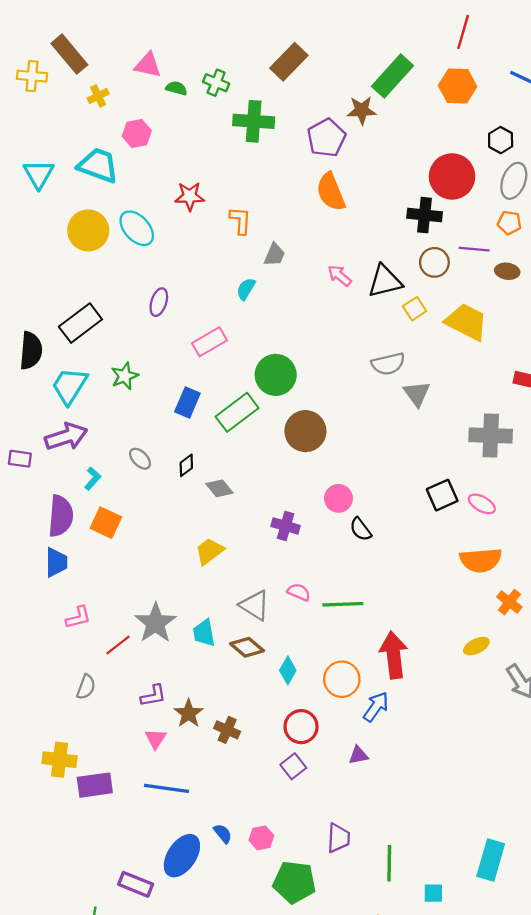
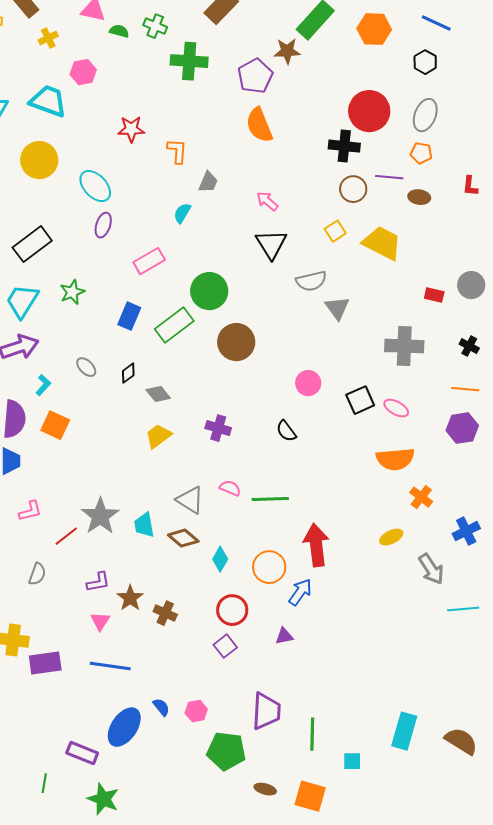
black hexagon: (501, 140) -> (425, 62), moved
cyan ellipse: (137, 228) -> (95, 186), moved
black triangle: (385, 281) -> (271, 244), moved, turned -48
pink circle: (339, 498) -> (308, 383), moved
yellow trapezoid: (209, 551) -> (158, 436), moved
purple trapezoid: (339, 838) -> (266, 711), size x1.4

